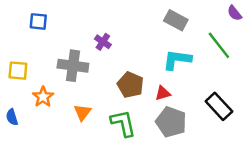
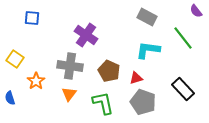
purple cross: (103, 42) -> (86, 35), size x1.6
gray cross: (73, 66) -> (70, 66), moved
yellow square: (18, 71) -> (15, 59), turned 30

